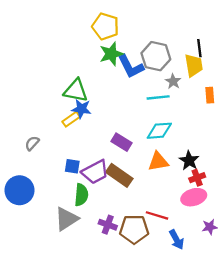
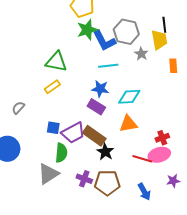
cyan line: (158, 97) -> (108, 66), moved
blue star: (81, 109) -> (100, 89), moved
black star: (189, 160) -> (105, 152), moved
red line: (157, 215) -> (142, 159), moved

